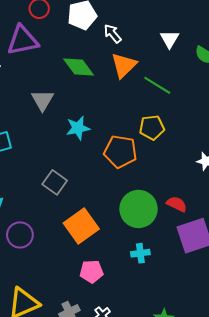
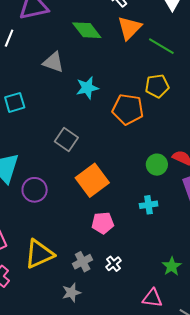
gray triangle: (42, 100) -> (53, 62), turned -40
green circle: (139, 209) -> (157, 165), moved, size x0.6

